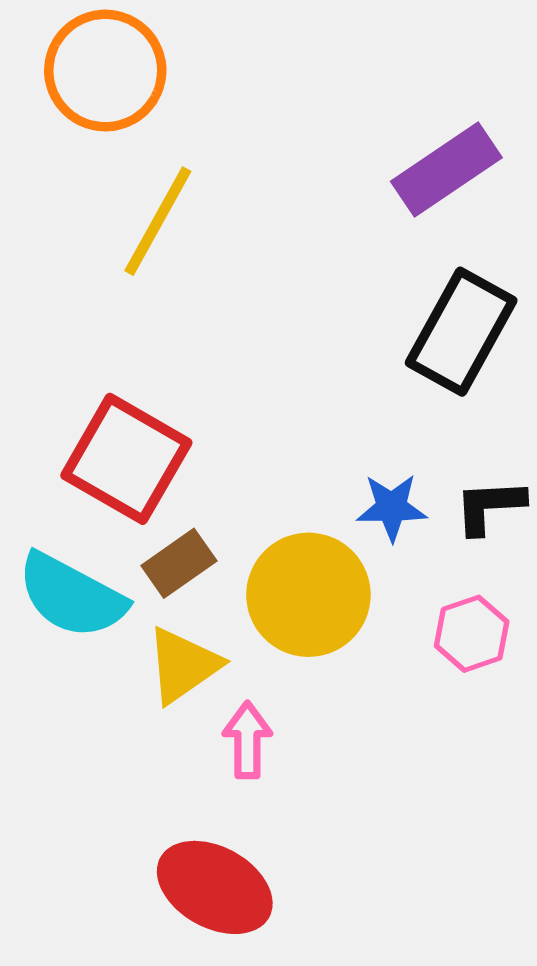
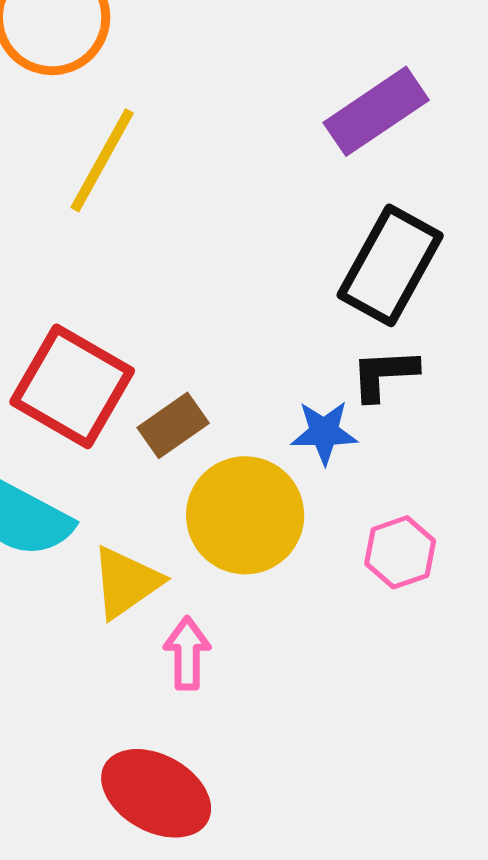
black L-shape: (490, 506) -> (384, 374), moved
brown rectangle: (179, 563) -> (173, 425), moved

